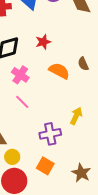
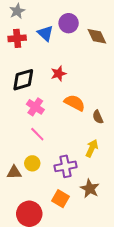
brown semicircle: (83, 64) -> (98, 117), moved
yellow circle: (12, 157) -> (32, 163), moved
brown star: (81, 173) -> (90, 189), moved

